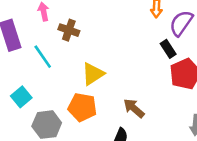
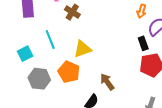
cyan line: (43, 57) -> (50, 39), moved

